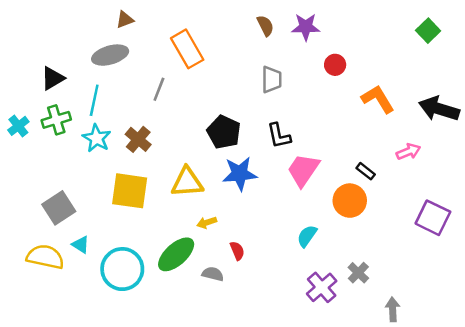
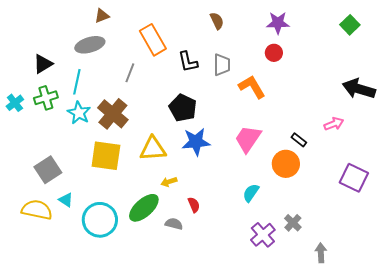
purple star: (306, 27) -> (278, 23), moved
orange L-shape: (378, 99) -> (252, 87), moved
black L-shape: (279, 136) -> (188, 62), moved
brown cross: (138, 139) -> (113, 114), size x1.4

